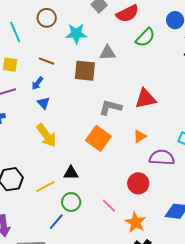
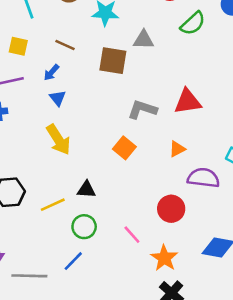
orange square: (98, 138) -> (124, 148), size x0.7
blue line: (56, 222) -> (73, 261), moved

